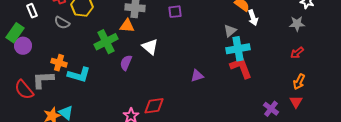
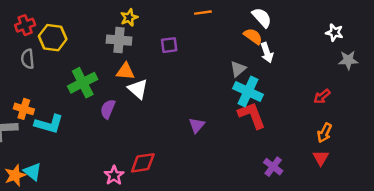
gray semicircle: (62, 23) -> (28, 59), turned 56
gray star: (297, 24) -> (348, 60), moved
orange triangle: (127, 26) -> (125, 71), moved
cyan cross: (238, 49) -> (248, 91), turned 35
purple triangle: (197, 76) -> (197, 125), turned -32
purple cross: (271, 109) -> (273, 167), moved

